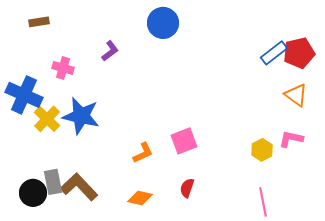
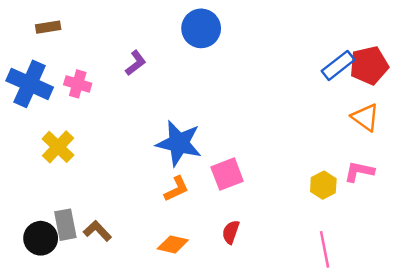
blue cross: (24, 95) -> (30, 84), moved
blue star: (81, 116) -> (179, 143), moved
brown L-shape: (79, 187) -> (97, 231), size x0.6

